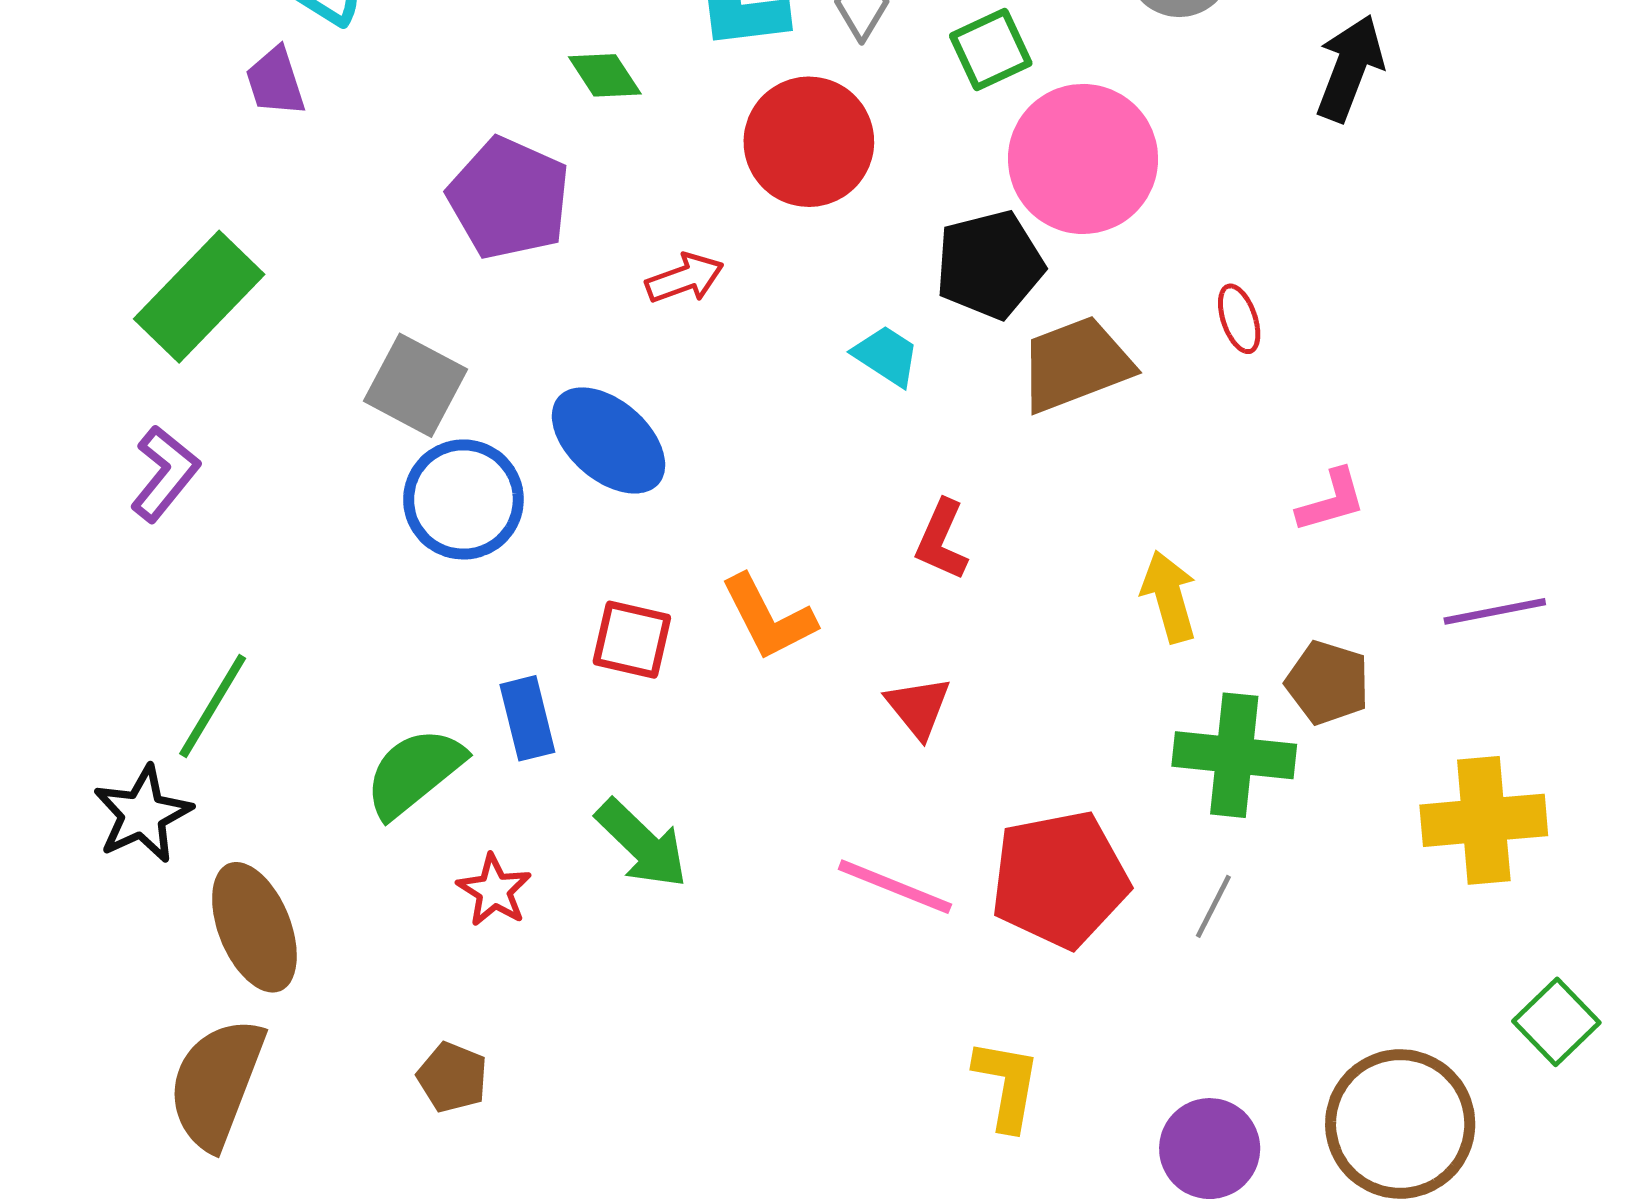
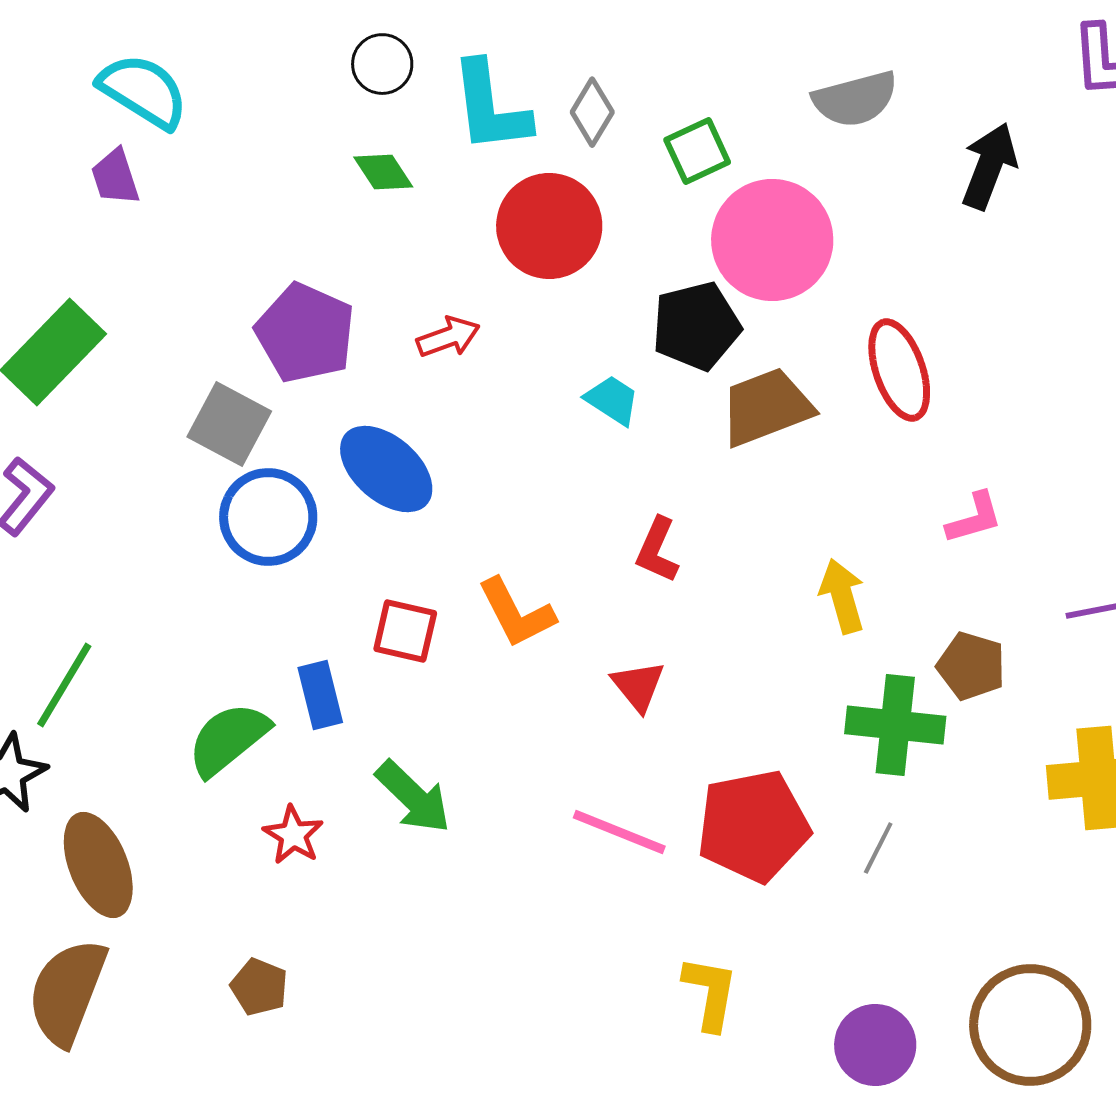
purple pentagon: (509, 198) -> (305, 333), moved
red ellipse: (1239, 319) -> (899, 370), size x1.8

